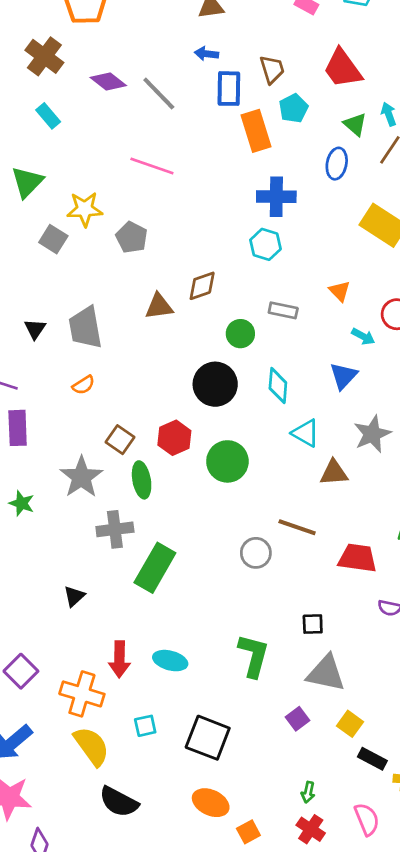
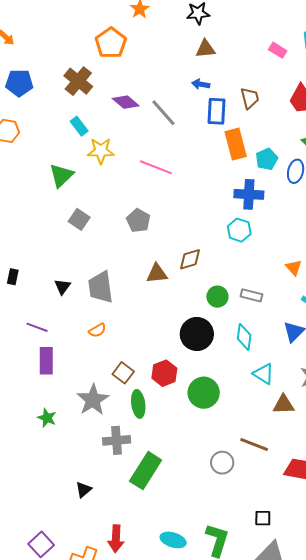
cyan pentagon: (294, 108) -> (267, 159), moved
yellow star: (85, 209) -> (101, 151), moved
gray rectangle: (283, 310) -> (251, 295), moved
cyan ellipse: (170, 661) -> (173, 540), moved

